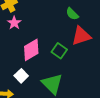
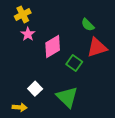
pink diamond: (31, 50) -> (53, 46), moved

